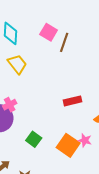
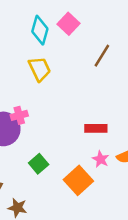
pink square: (49, 32) -> (69, 24), moved
pink star: (85, 140) -> (101, 159), moved

